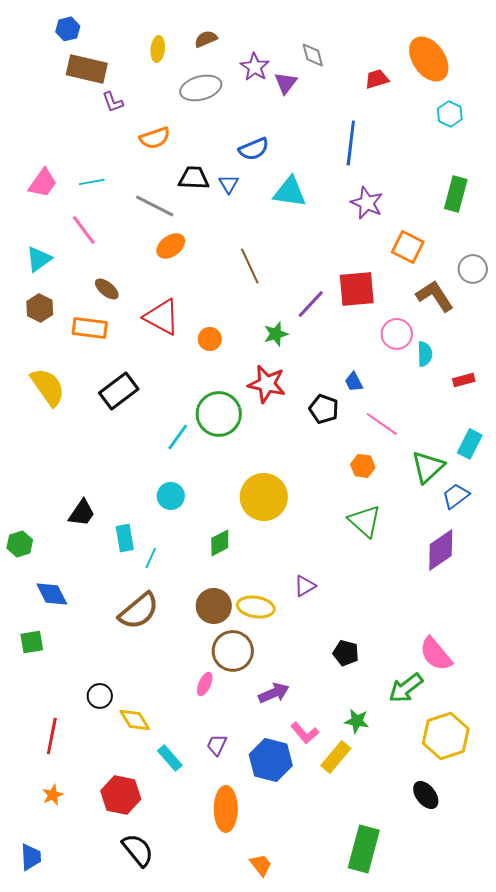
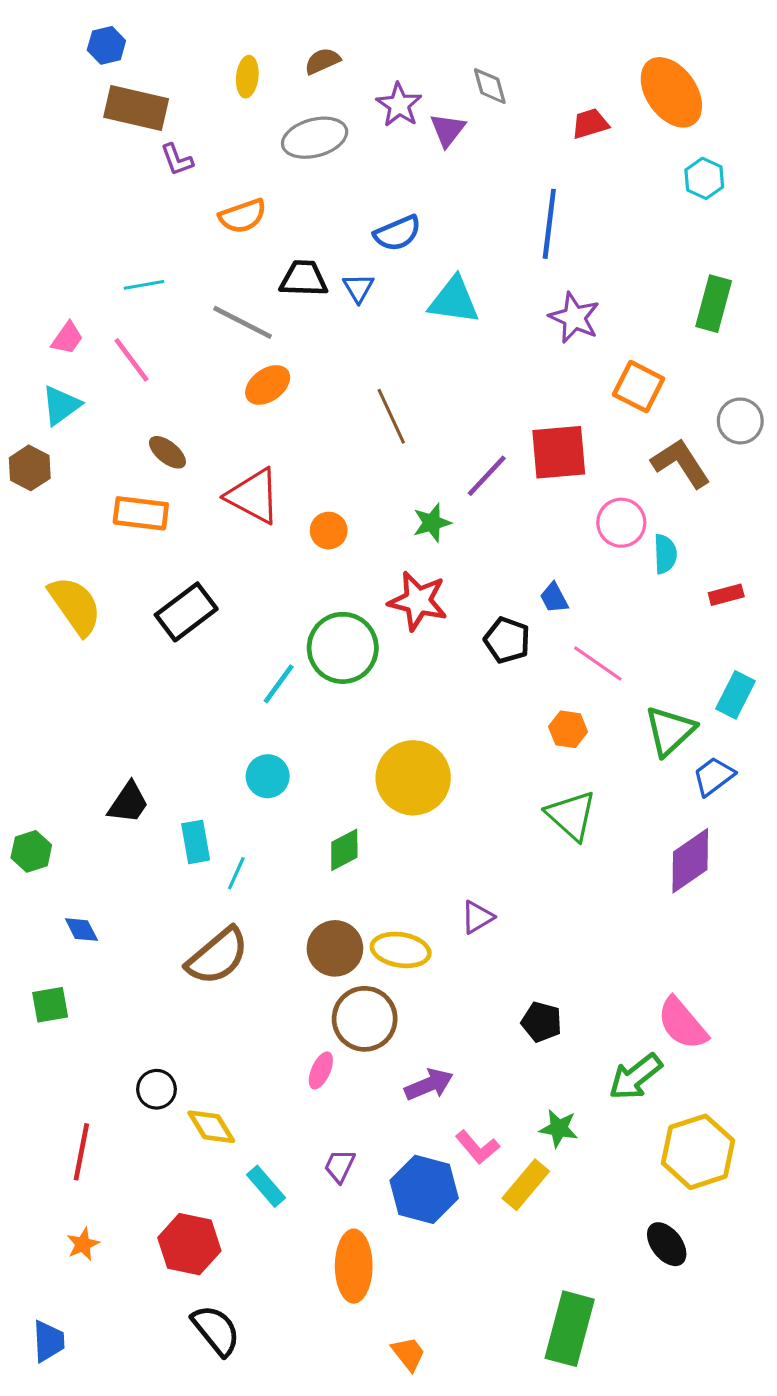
pink trapezoid: (43, 183) -> (67, 338), moved, size x0.7
brown hexagon: (40, 308) -> (30, 468), moved
blue diamond: (52, 594) -> (81, 930), size x0.7

